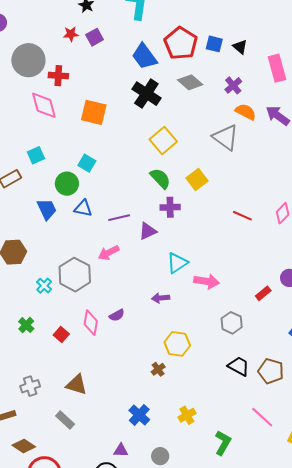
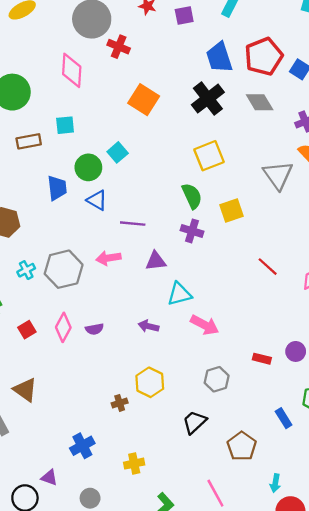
purple square: (95, 37) -> (184, 16), moved
pink diamond: (44, 105) -> (72, 70), moved
purple triangle: (148, 231) -> (156, 261), moved
red rectangle: (263, 293) -> (262, 359), turned 35
black trapezoid: (239, 366) -> (194, 422), moved, turned -90

